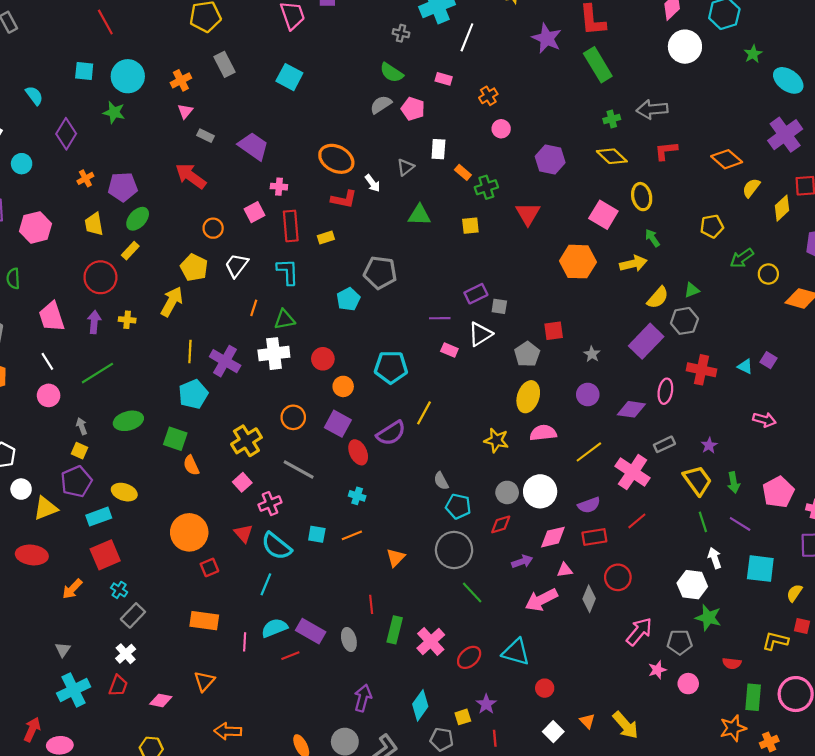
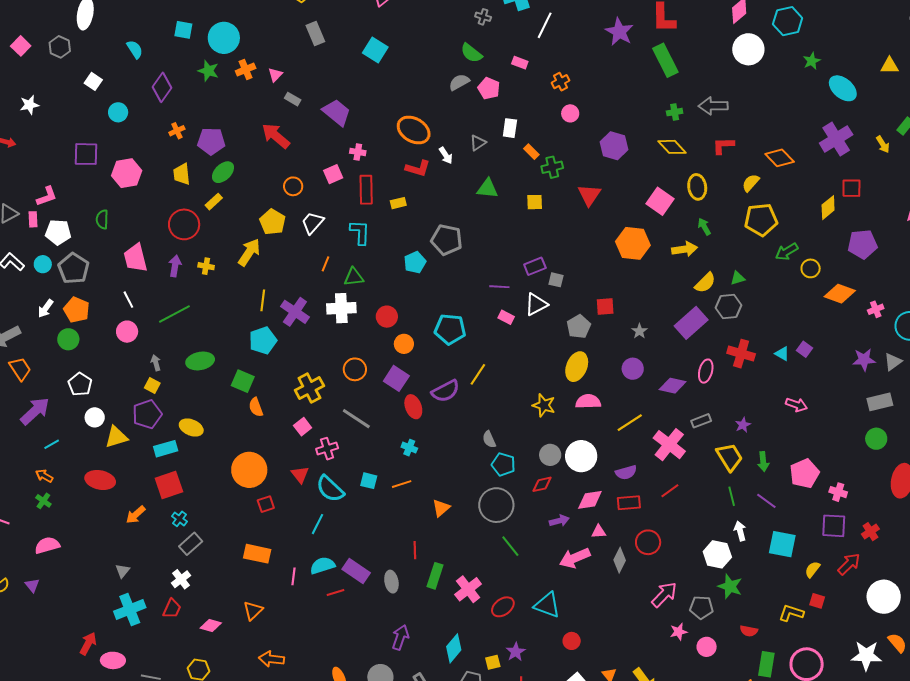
orange cross: (181, 80) -> (246, 70), moved
yellow semicircle: (751, 188) -> (751, 183), moved
yellow pentagon: (712, 226) -> (761, 220), size x1.5

